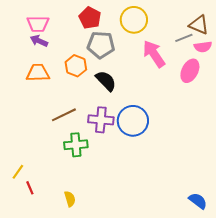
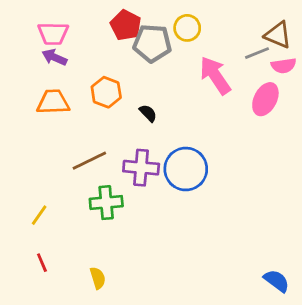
yellow circle: (134, 20) -> (187, 28), size x0.7
gray pentagon: (101, 45) -> (152, 43), moved
black semicircle: (106, 81) -> (148, 113), size x0.6
yellow line: (18, 172) -> (39, 215), moved

